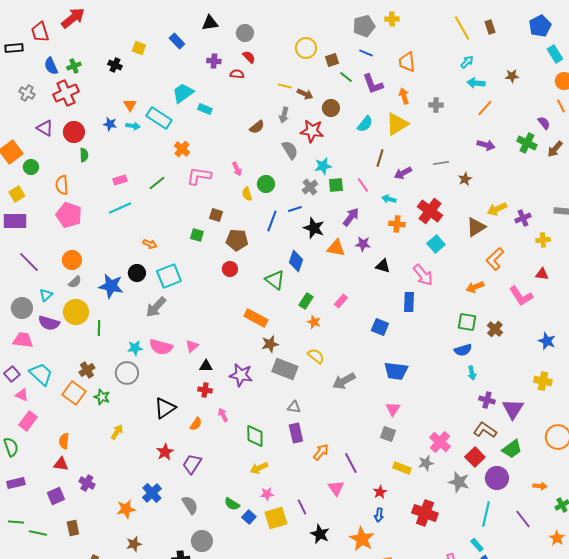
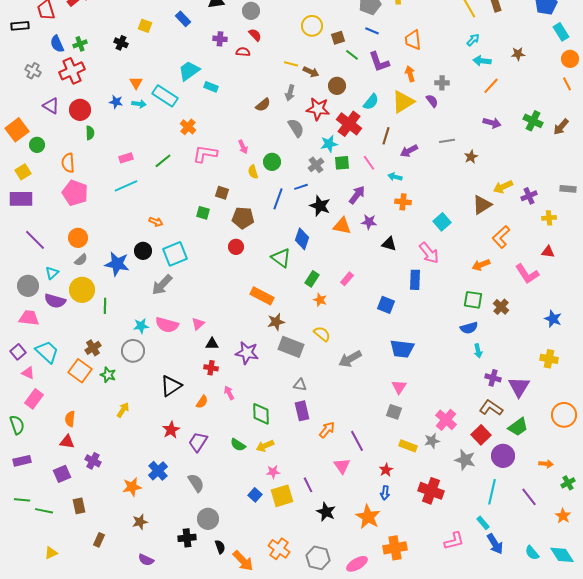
purple semicircle: (544, 123) -> (432, 101), moved
red cross: (430, 211) -> (349, 124), moved
green semicircle: (232, 504) -> (238, 445), moved

